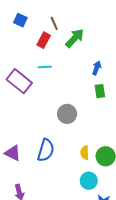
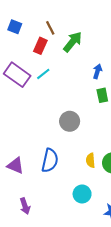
cyan line: (45, 67) -> (43, 74), turned -32
purple rectangle: (19, 81) -> (17, 75), moved
cyan circle: (89, 181) -> (82, 194), moved

